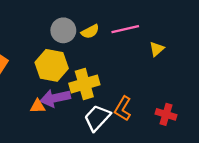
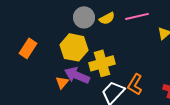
purple arrow: (55, 98) -> (77, 75), turned 35
orange triangle: (38, 106) -> (62, 82), turned -48

